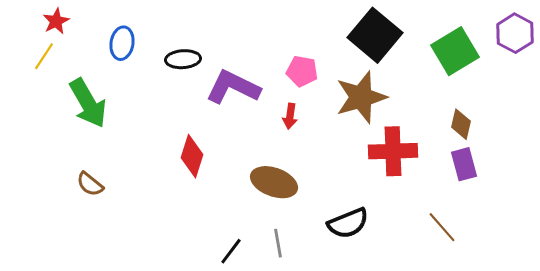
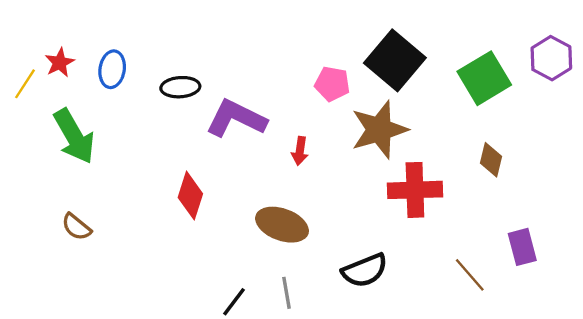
red star: (56, 21) -> (60, 63), moved
pink pentagon: (302, 71) -> (332, 84), moved
purple rectangle: (464, 164) -> (522, 247), moved

